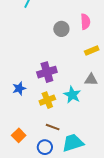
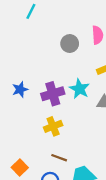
blue star: (19, 88) -> (20, 89), moved
cyan star: (72, 95) -> (79, 89), moved

